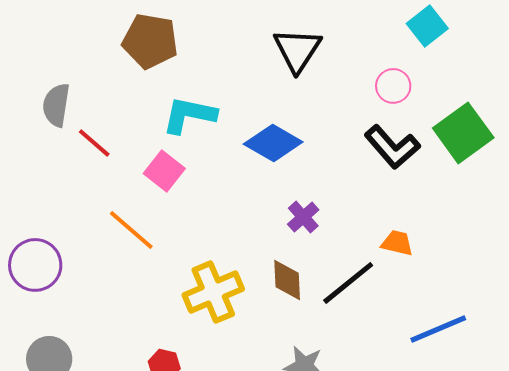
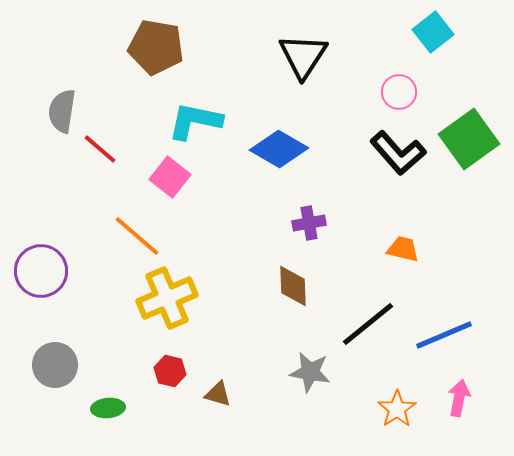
purple cross: (303, 217) -> (309, 223), turned 32
black line: (348, 283) -> (368, 324), moved
yellow cross: (213, 292) -> (167, 298), moved

